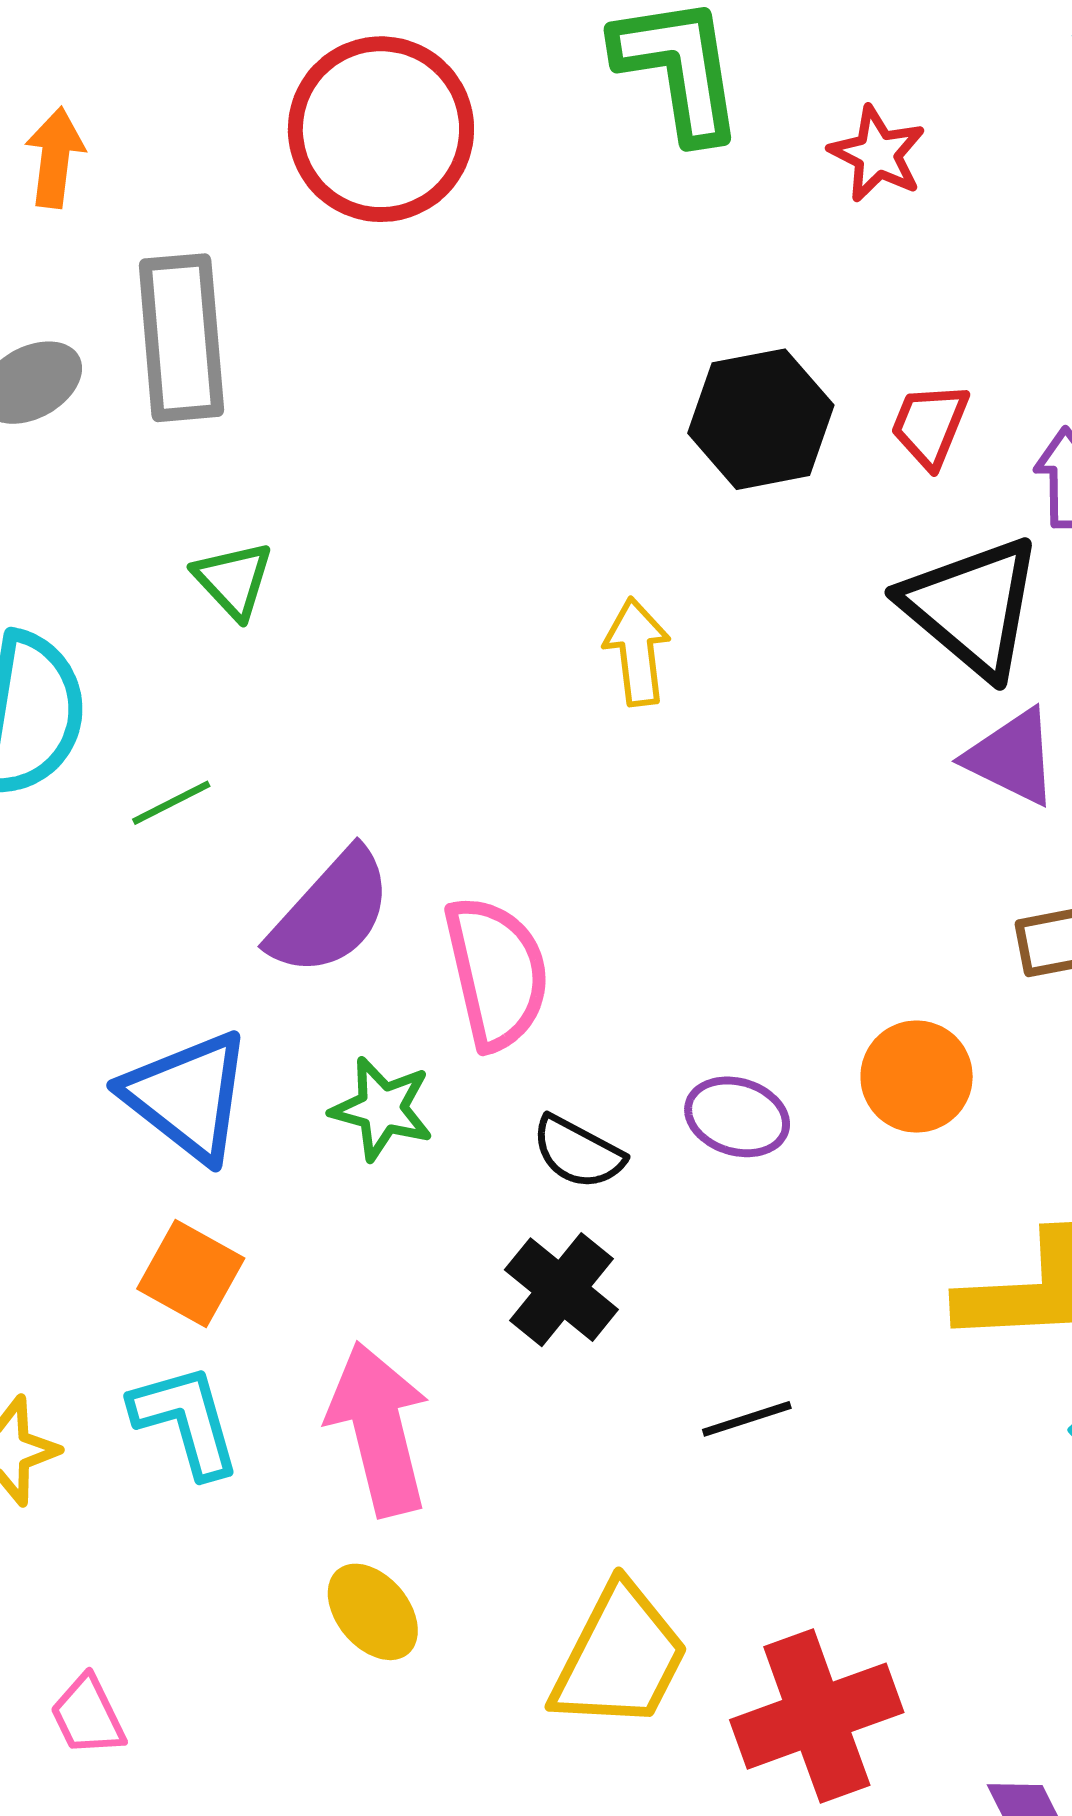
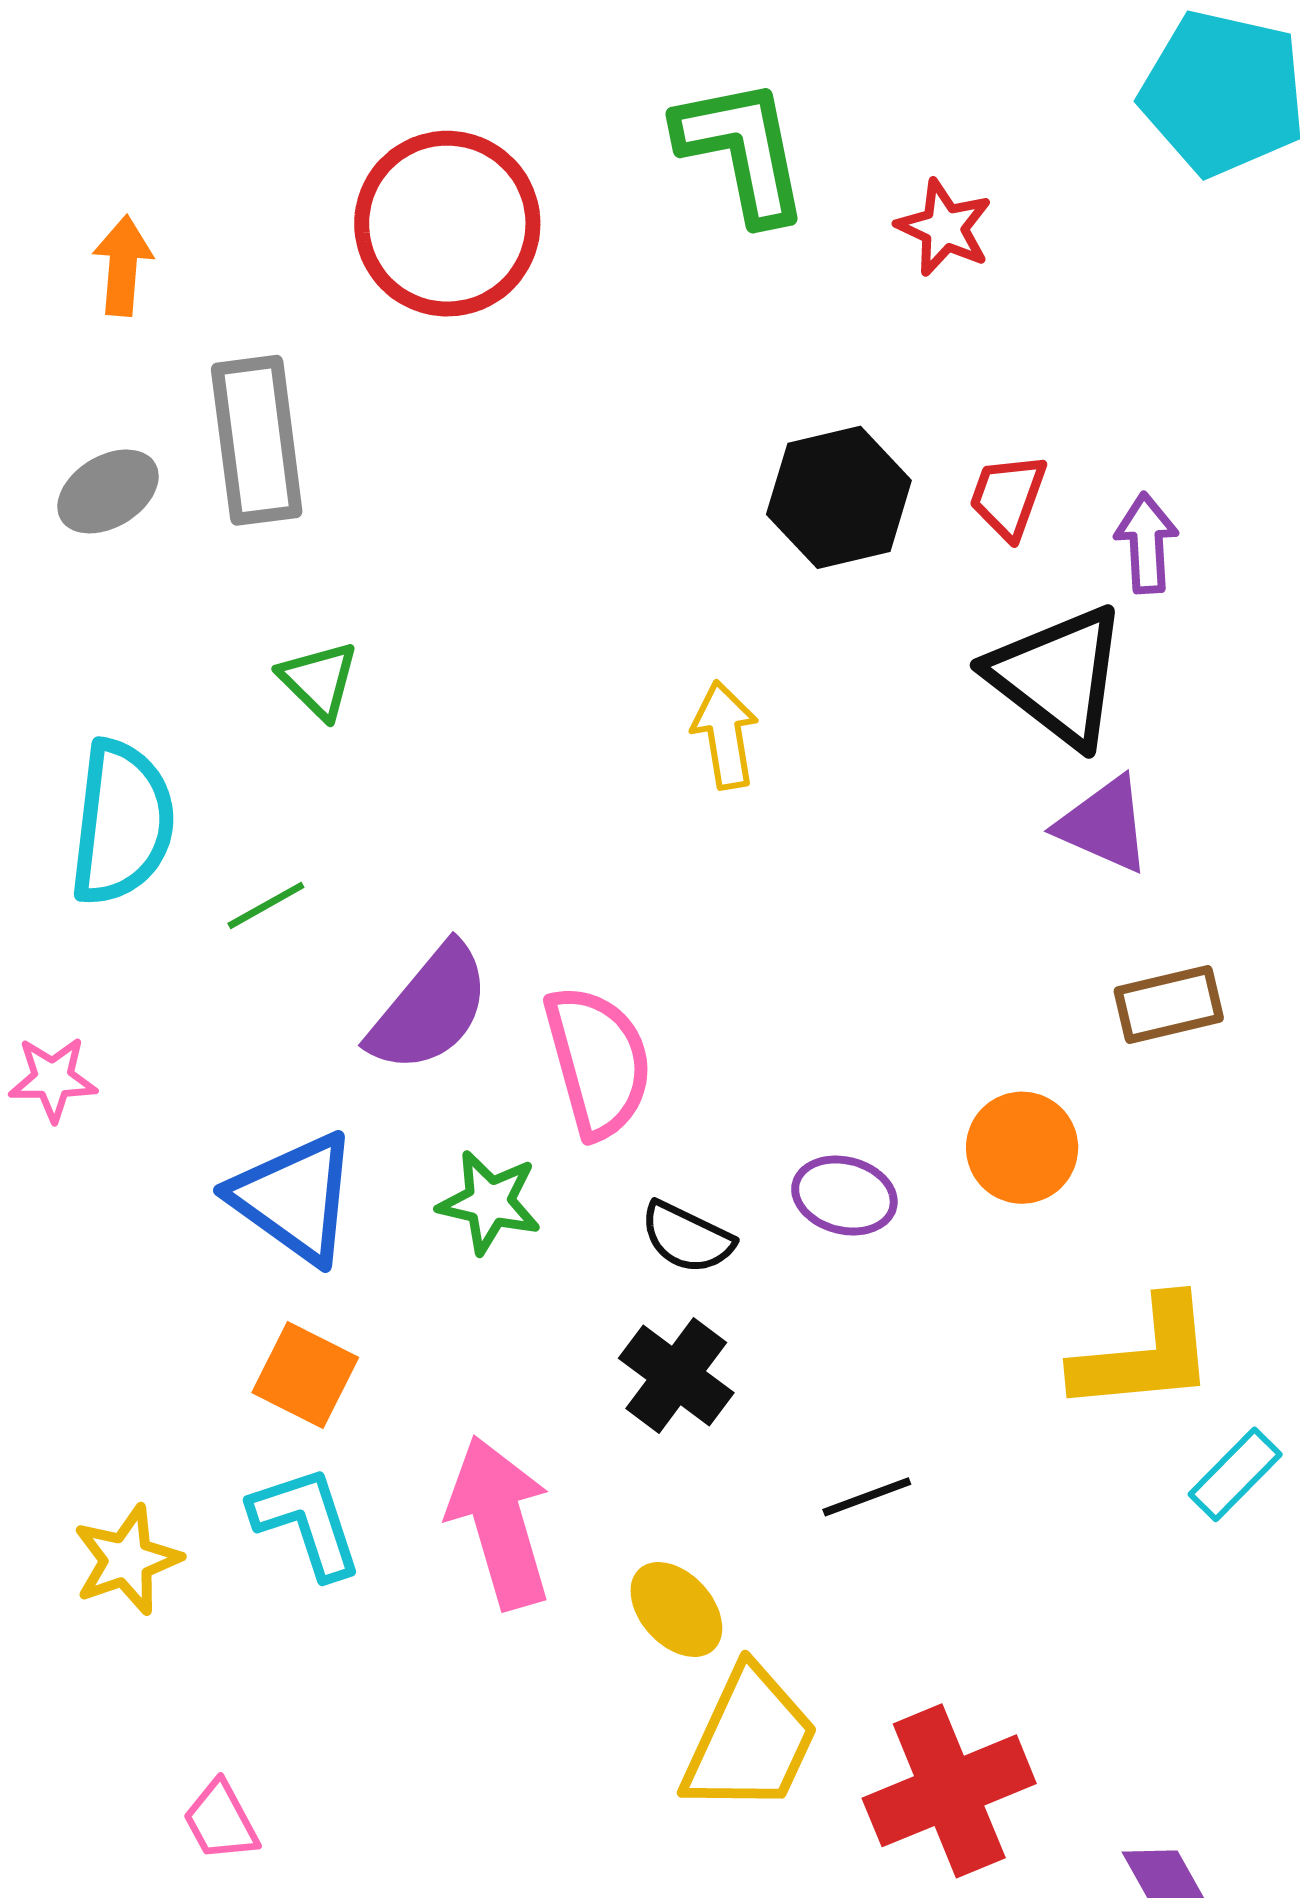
yellow ellipse: (373, 1612) -> (676, 1610), moved

